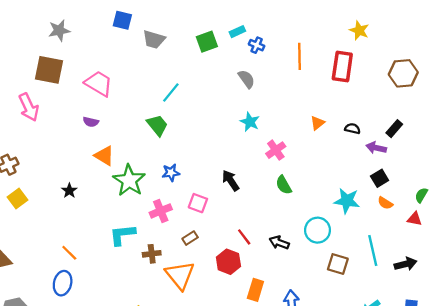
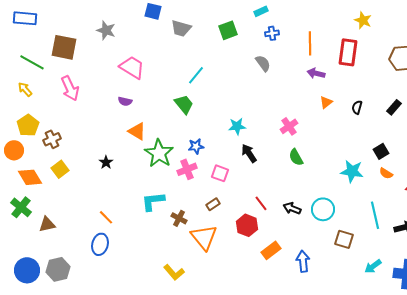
gray star: (59, 30) -> (106, 30), moved, turned 30
cyan rectangle: (237, 32) -> (261, 11), moved
blue cross: (257, 45) -> (272, 33), turned -32
brown square: (49, 70) -> (64, 47), moved
cyan star: (250, 122) -> (237, 126), moved, turned -30
black semicircle: (352, 129) -> (357, 107), turned -88
purple arrow: (376, 148) -> (316, 73), moved
pink cross: (161, 211) -> (187, 169), moved
cyan circle: (318, 230) -> (323, 209), moved
brown cross: (152, 254) -> (179, 218), turned 35
brown square: (338, 264) -> (344, 239), moved
orange rectangle: (255, 290) -> (271, 250), turned 36

